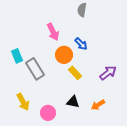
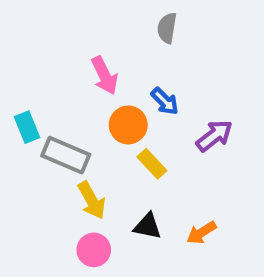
gray rectangle: (35, 69) -> (66, 155), turned -35
purple arrow: (108, 73) -> (214, 136), moved
yellow arrow: (23, 102) -> (92, 200), moved

